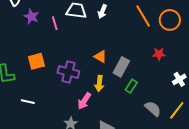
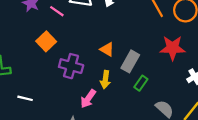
pink line: (55, 23) -> (57, 11), turned -40
red star: (159, 54) -> (173, 48), size x1.6
orange square: (36, 61) -> (46, 41), moved, turned -30

